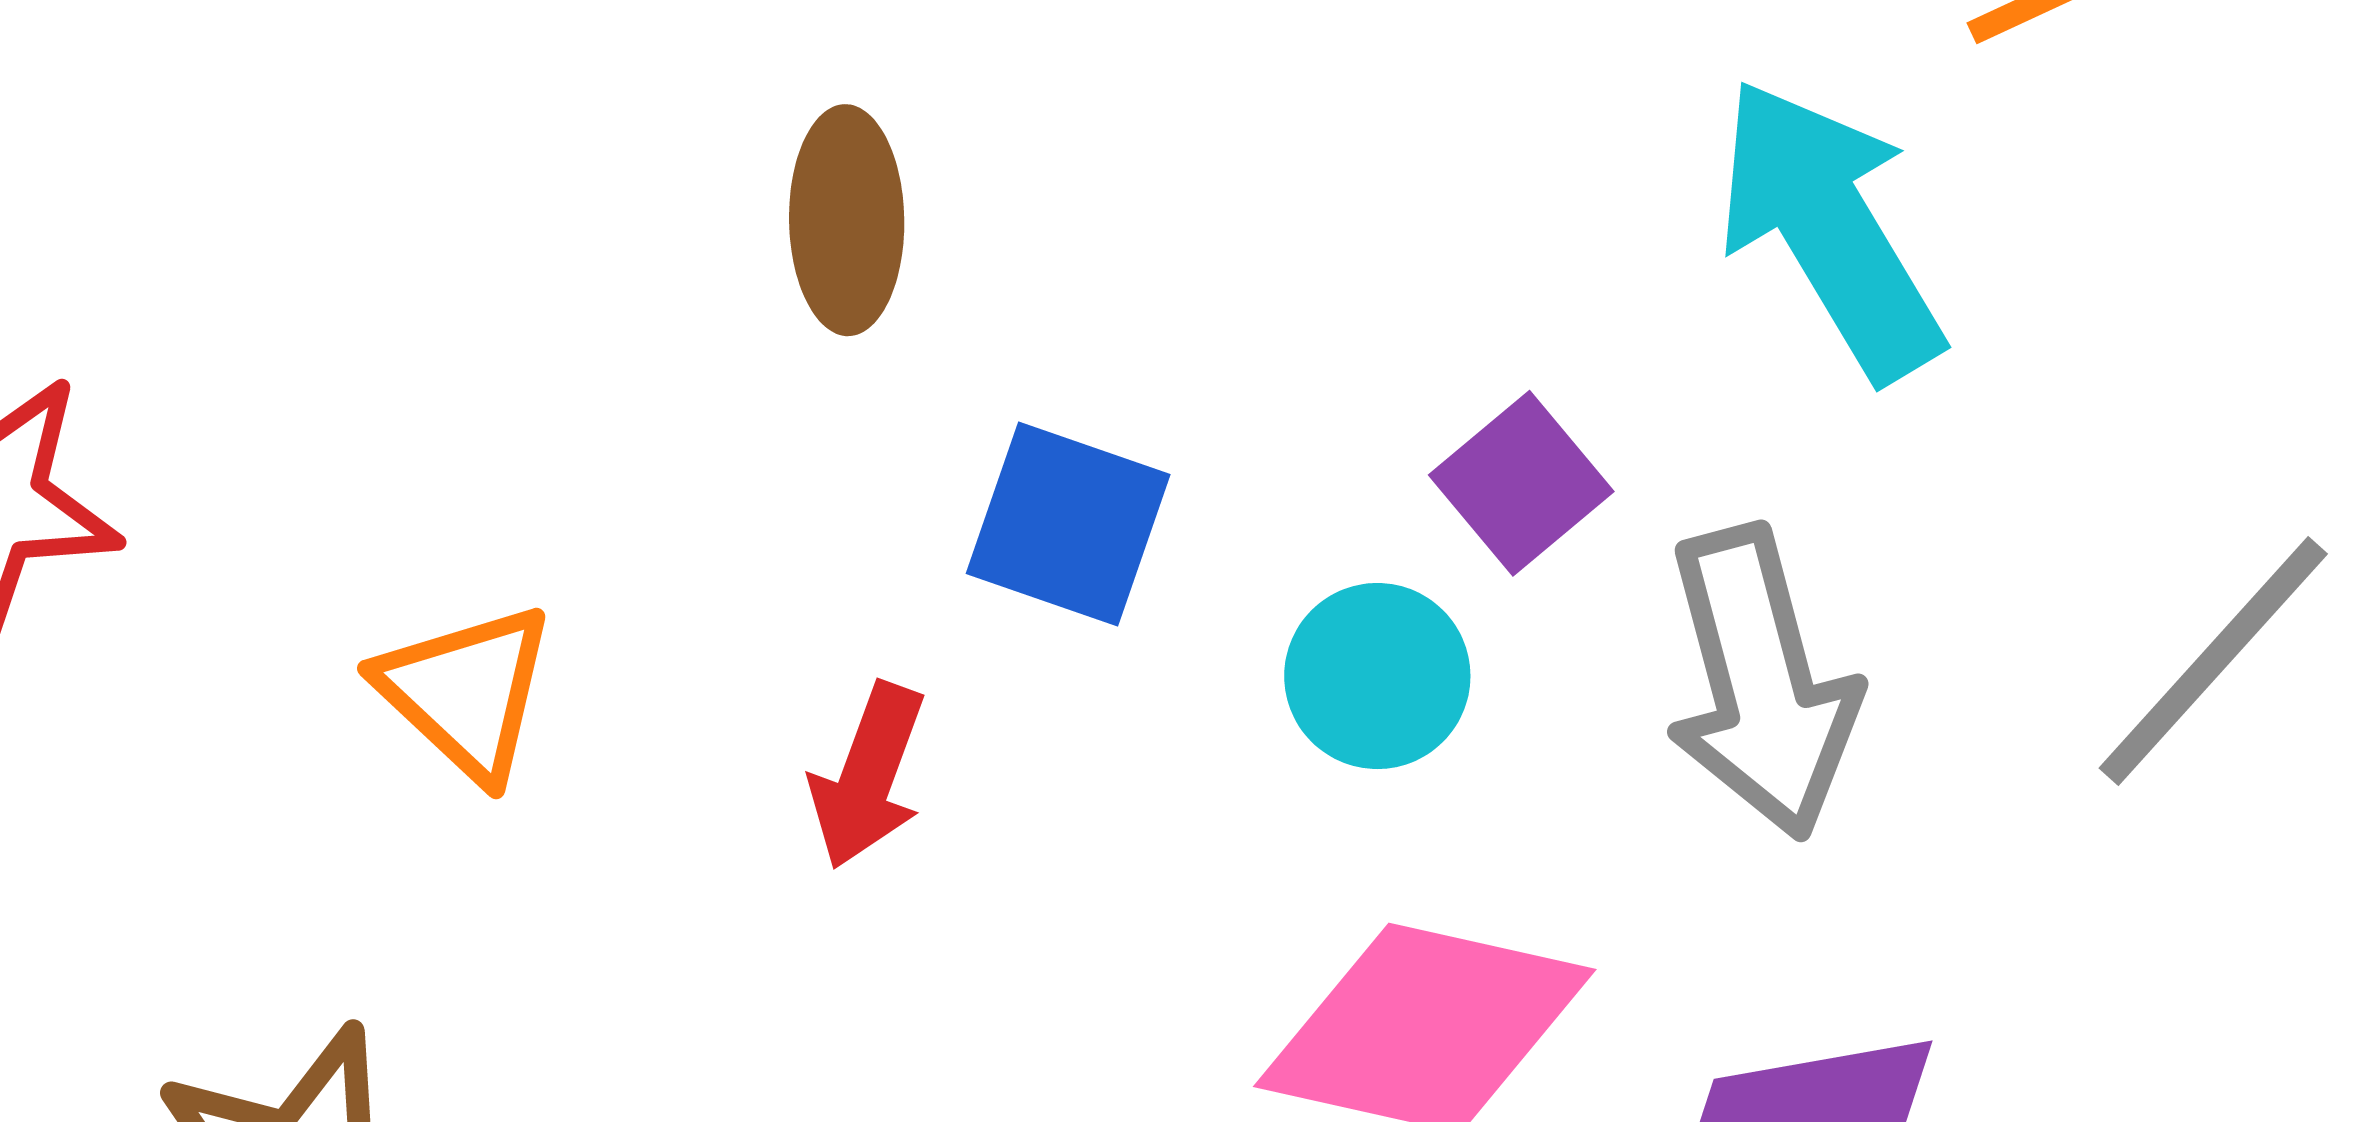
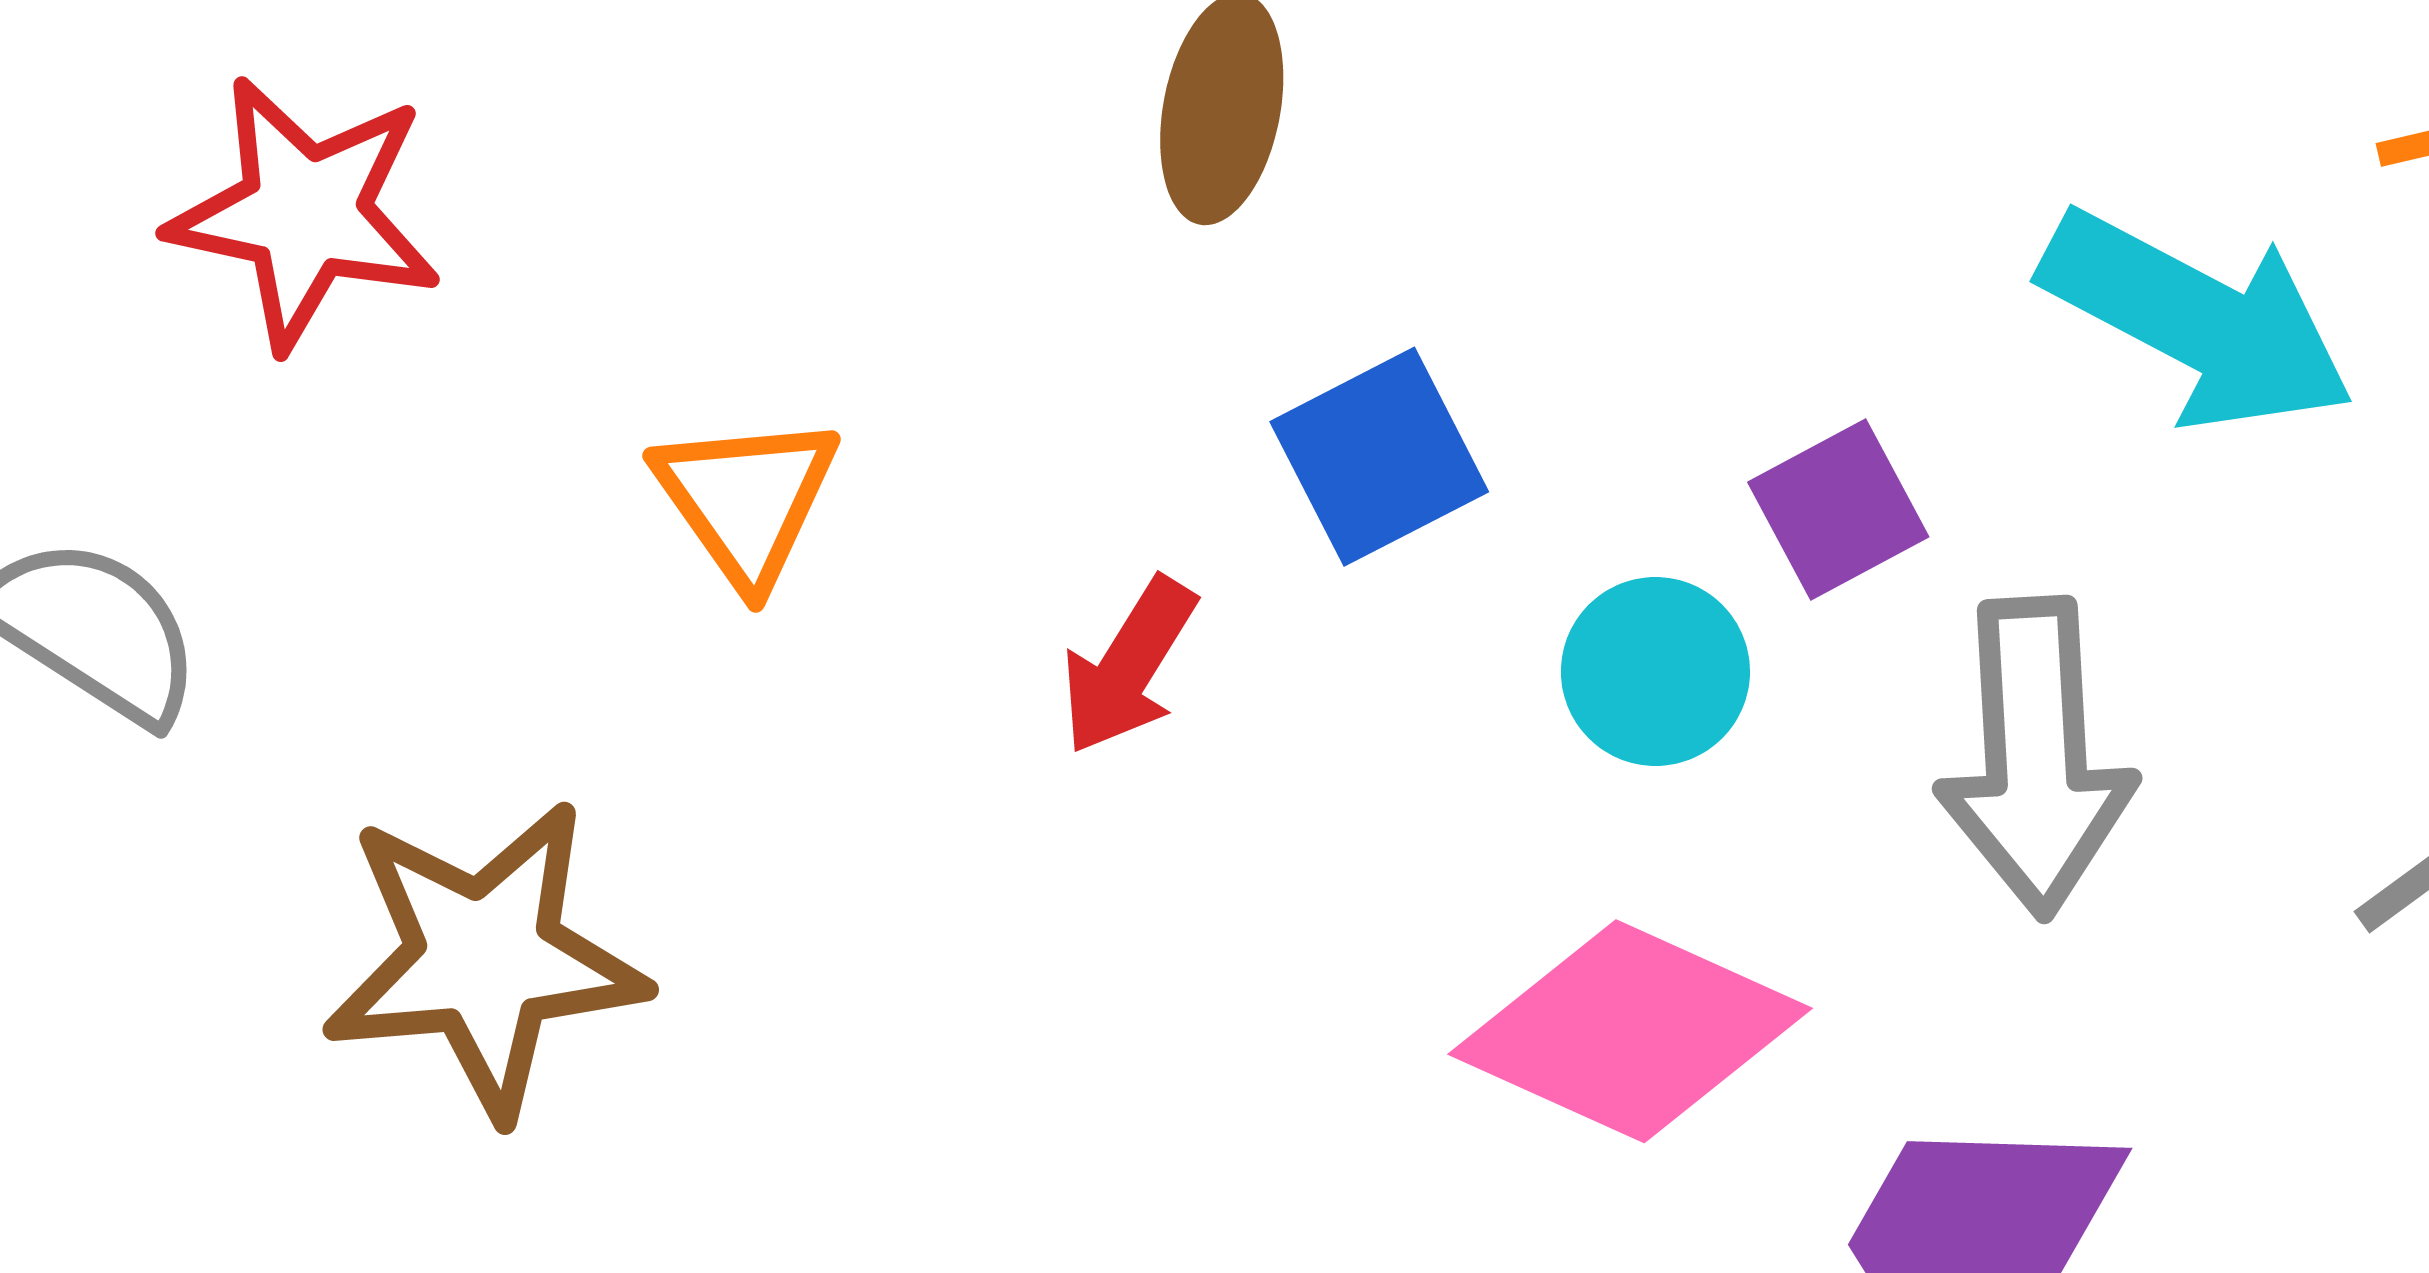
cyan arrow: (1830, 229) -> (2197, 320), turned 137
blue square: (1068, 524) -> (1379, 457), turned 32

